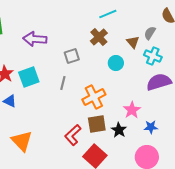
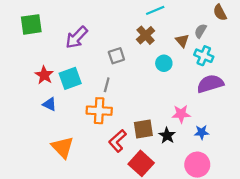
purple arrow: (35, 39) -> (77, 37), turned -50
orange cross: (94, 97) -> (99, 111), moved, turned 30
pink star: (132, 110) -> (181, 114), turned 30

